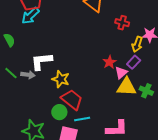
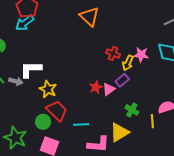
red cross: (122, 23) -> (113, 53), moved
red star: (109, 62) -> (96, 87), moved
yellow triangle: (126, 87) -> (119, 132), moved, turned -40
cyan line: (82, 119) -> (81, 125), moved

